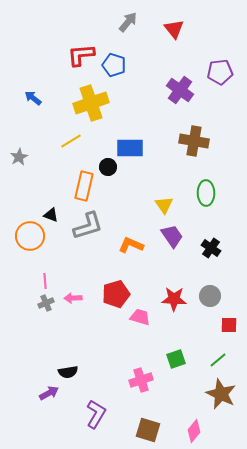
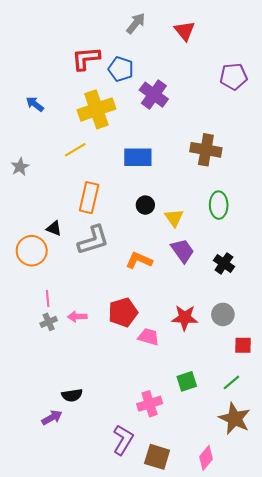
purple cross: (180, 90) -> (154, 95), moved
black circle: (108, 167) -> (145, 205), moved
purple L-shape: (96, 414) -> (123, 440), moved

